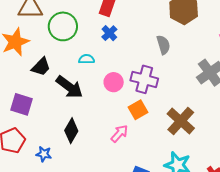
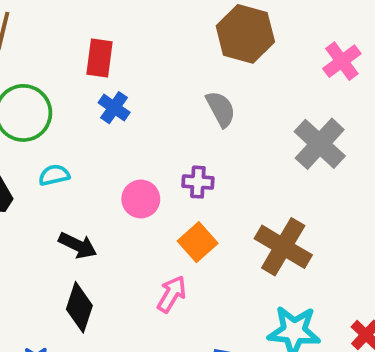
cyan semicircle: (87, 59) -> (54, 175), moved
purple cross: (144, 79) -> (198, 182), size x0.6
black arrow: (69, 87) -> (78, 245), moved, size x0.7

